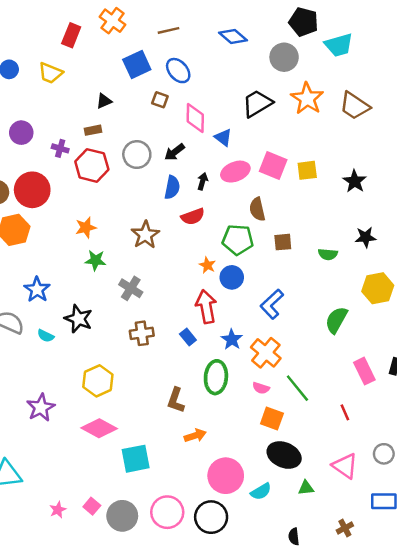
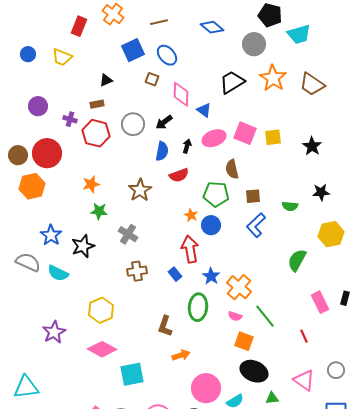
blue L-shape: (272, 304) -> (256, 225), moved
black star: (78, 319) -> (83, 246), moved, turned 30
cyan semicircle: (46, 336) -> (58, 273), size x1.5

